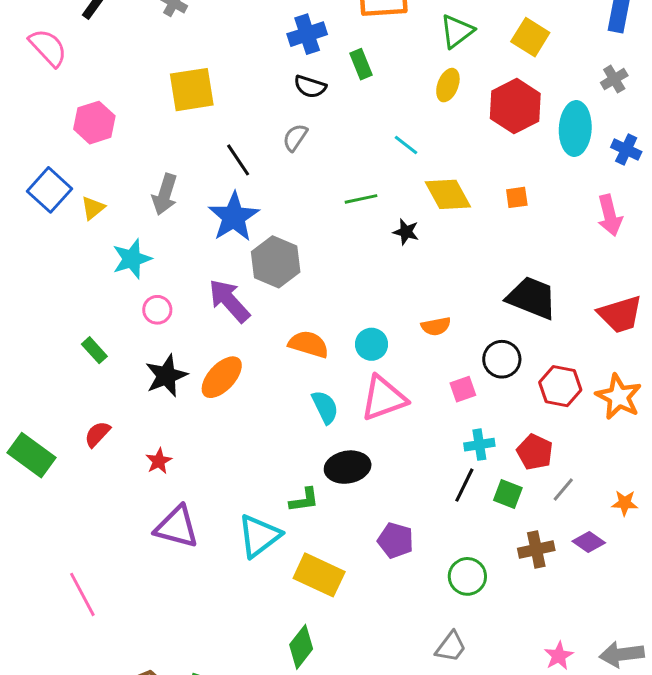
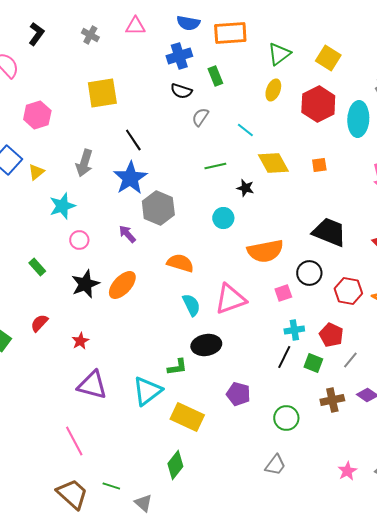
gray semicircle: (295, 138) -> (200, 117), moved
purple arrow: (229, 301) -> (127, 234), size x0.6
orange semicircle: (436, 326) -> (265, 251), size x1.8
cyan circle: (372, 344) -> (223, 218), moved
pink line: (82, 594) -> (74, 441), moved

